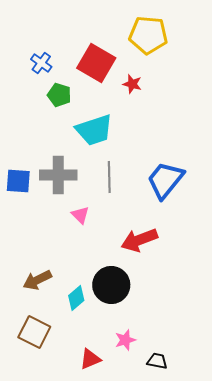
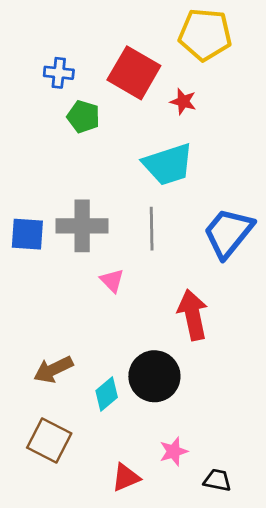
blue cross: (41, 63) -> (59, 73), turned -30
cyan trapezoid: (94, 130) -> (168, 164), moved
red arrow: (139, 240) -> (193, 315), turned 99

